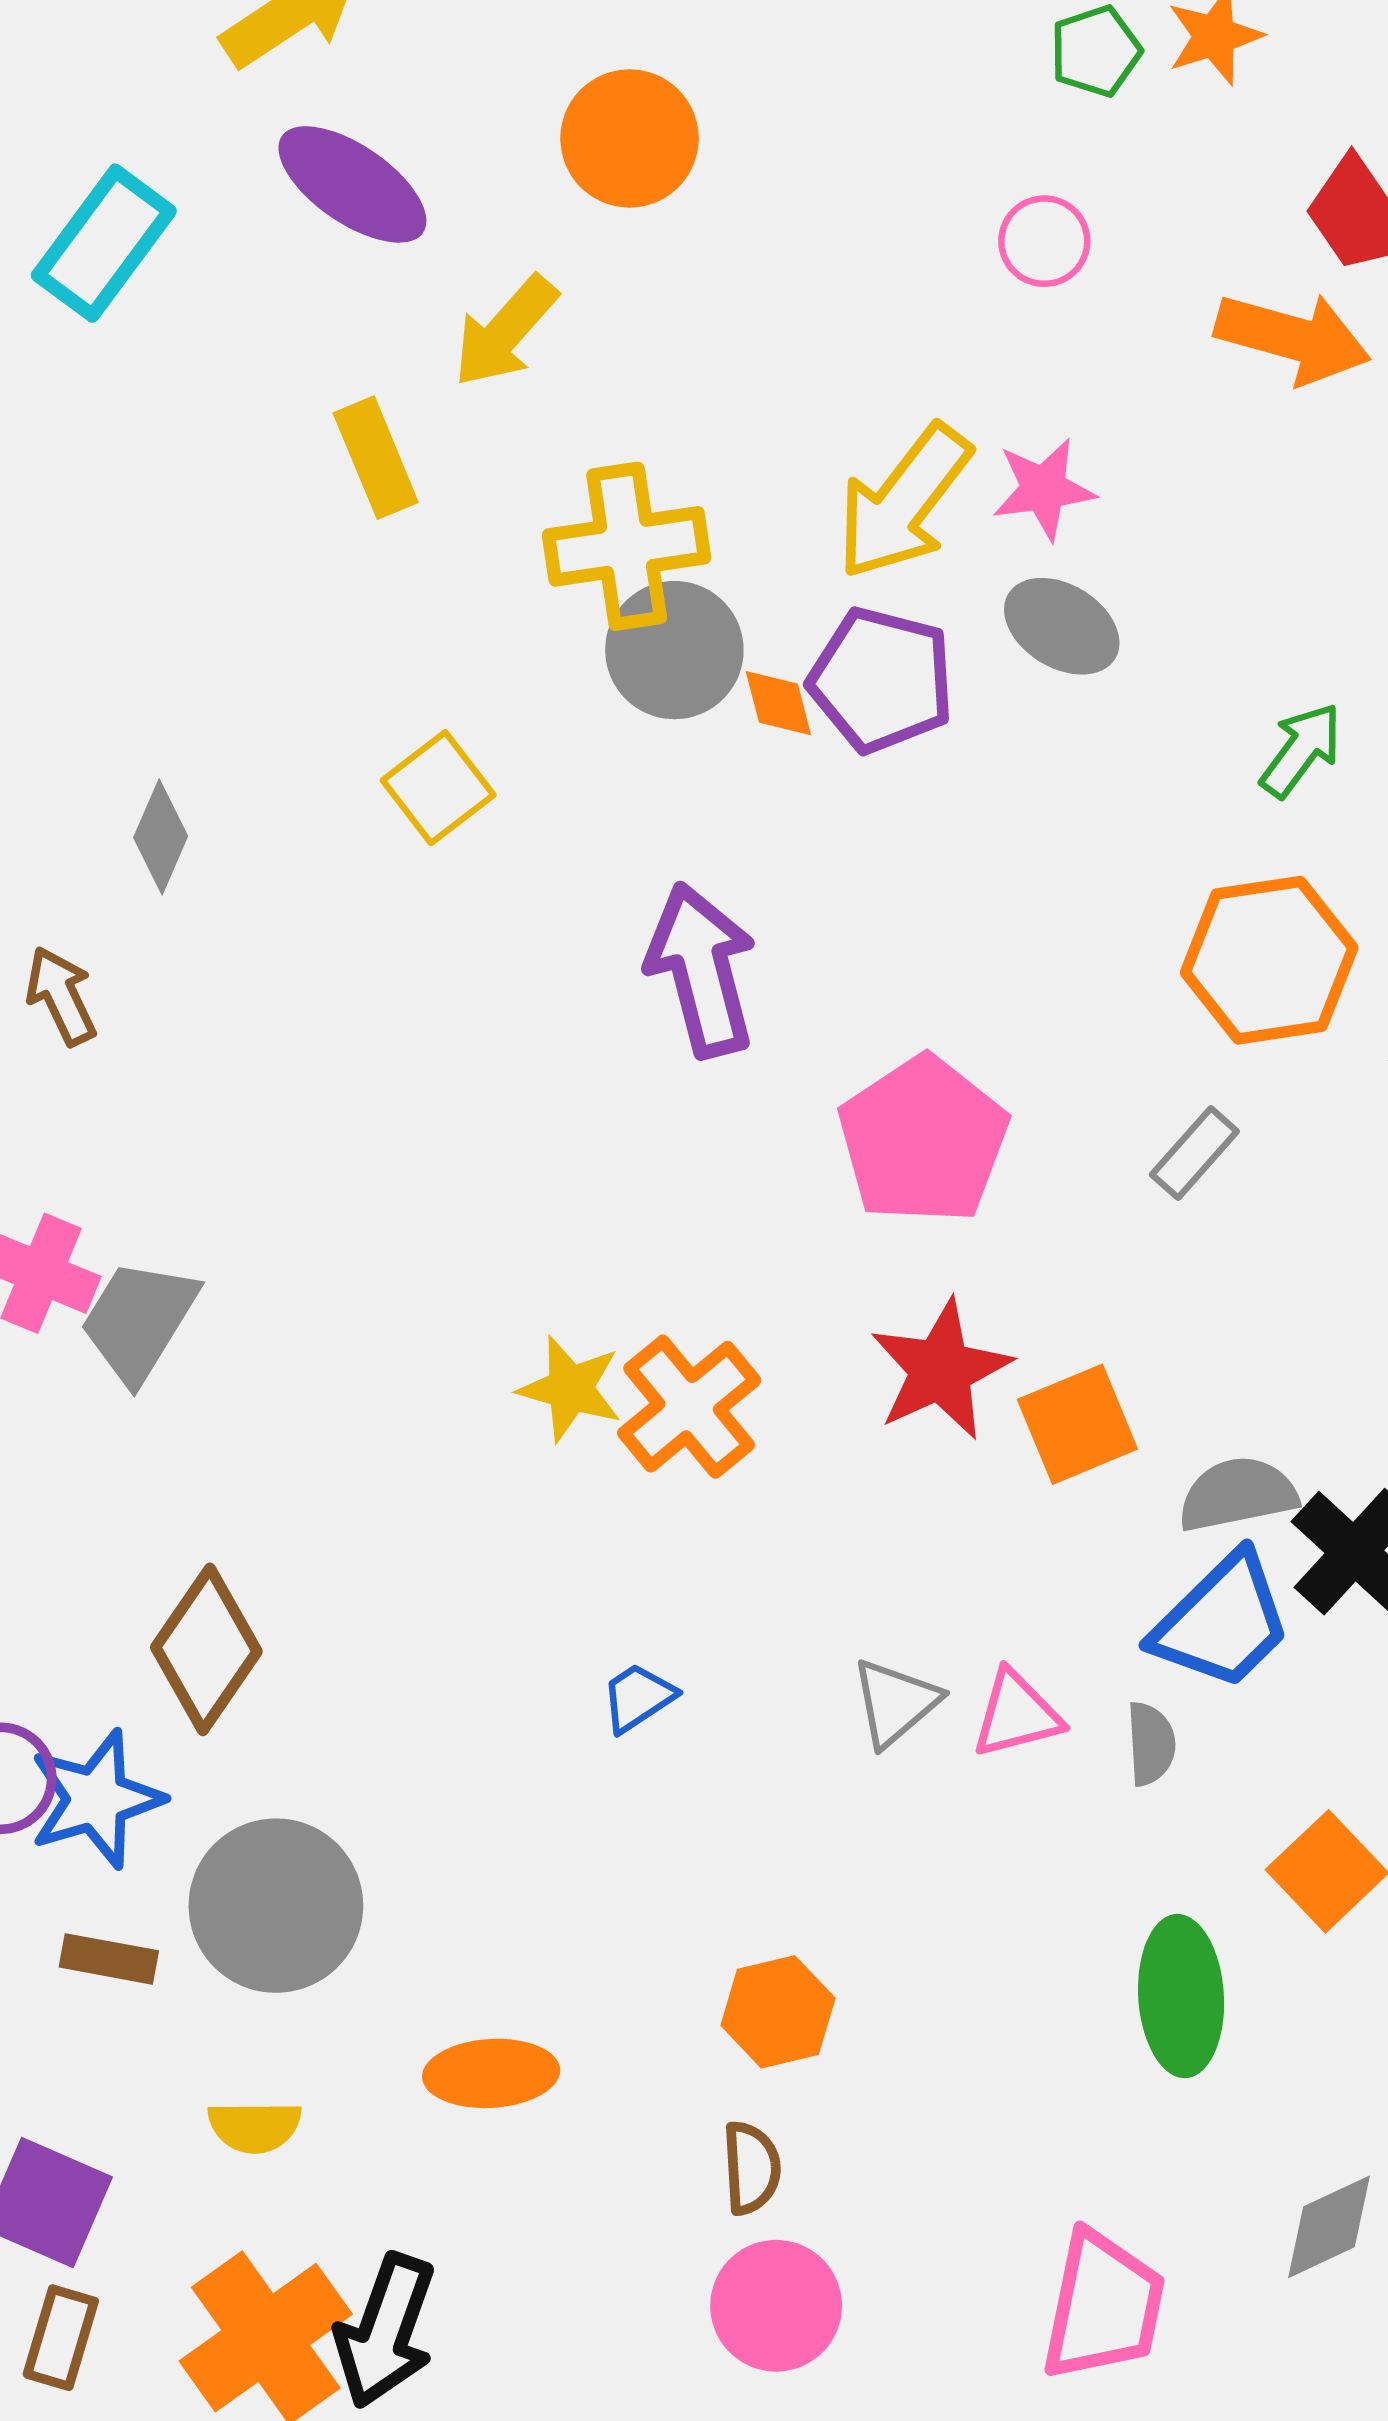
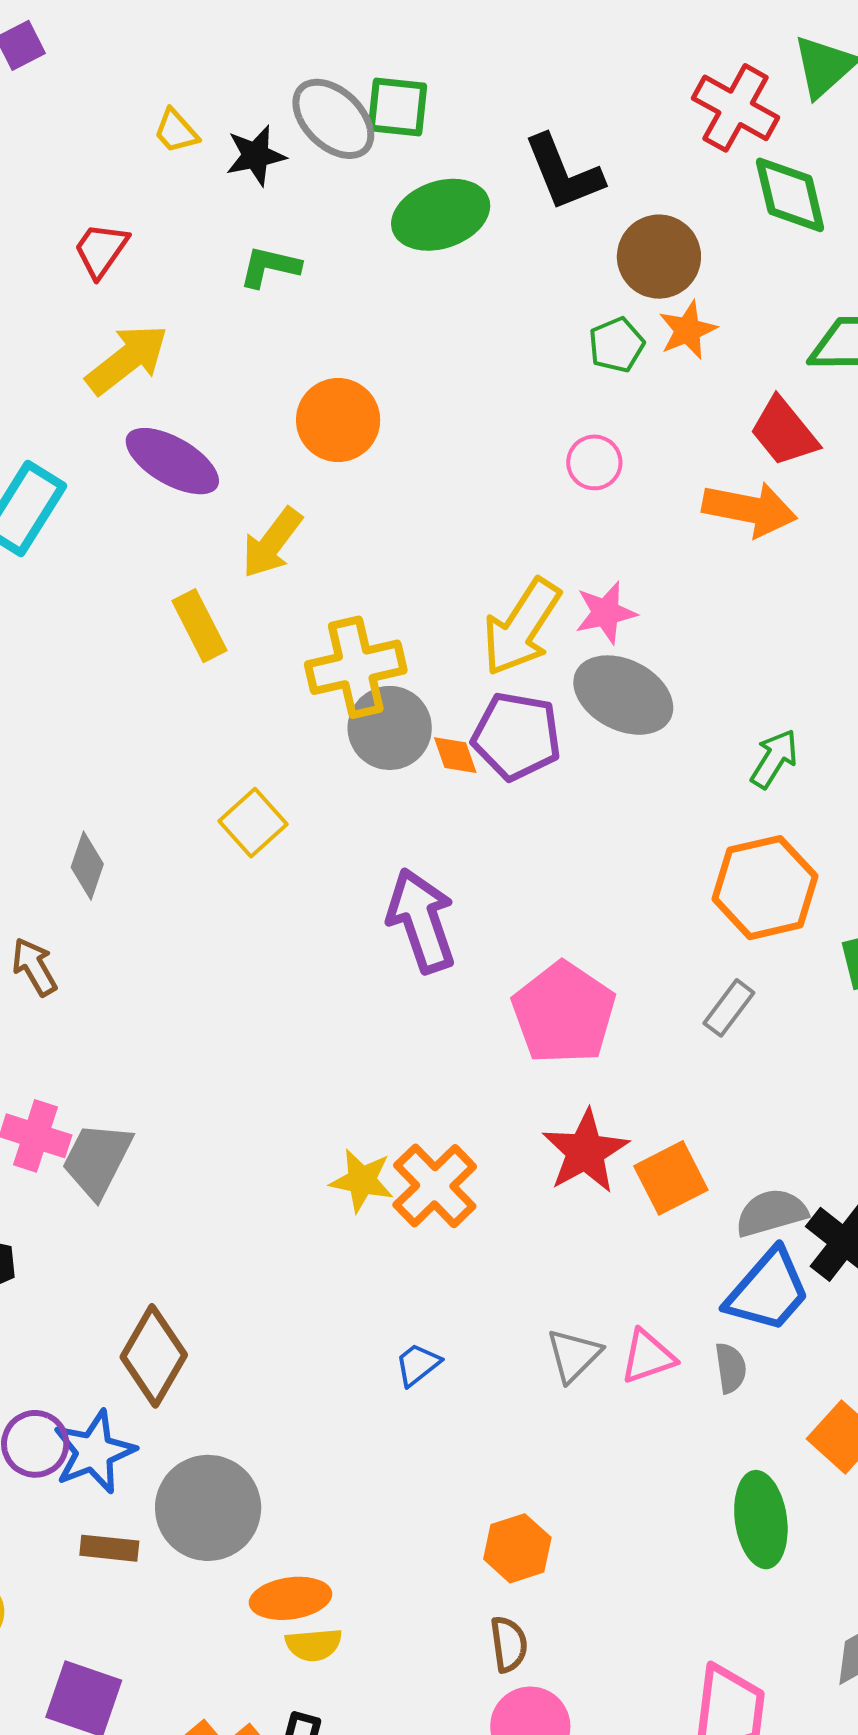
gray ellipse: (1062, 626) -> (623, 695), size x1.4
orange ellipse: (491, 2073) -> (290, 1598), moved
yellow semicircle: (255, 2127) -> (314, 1645), moved

